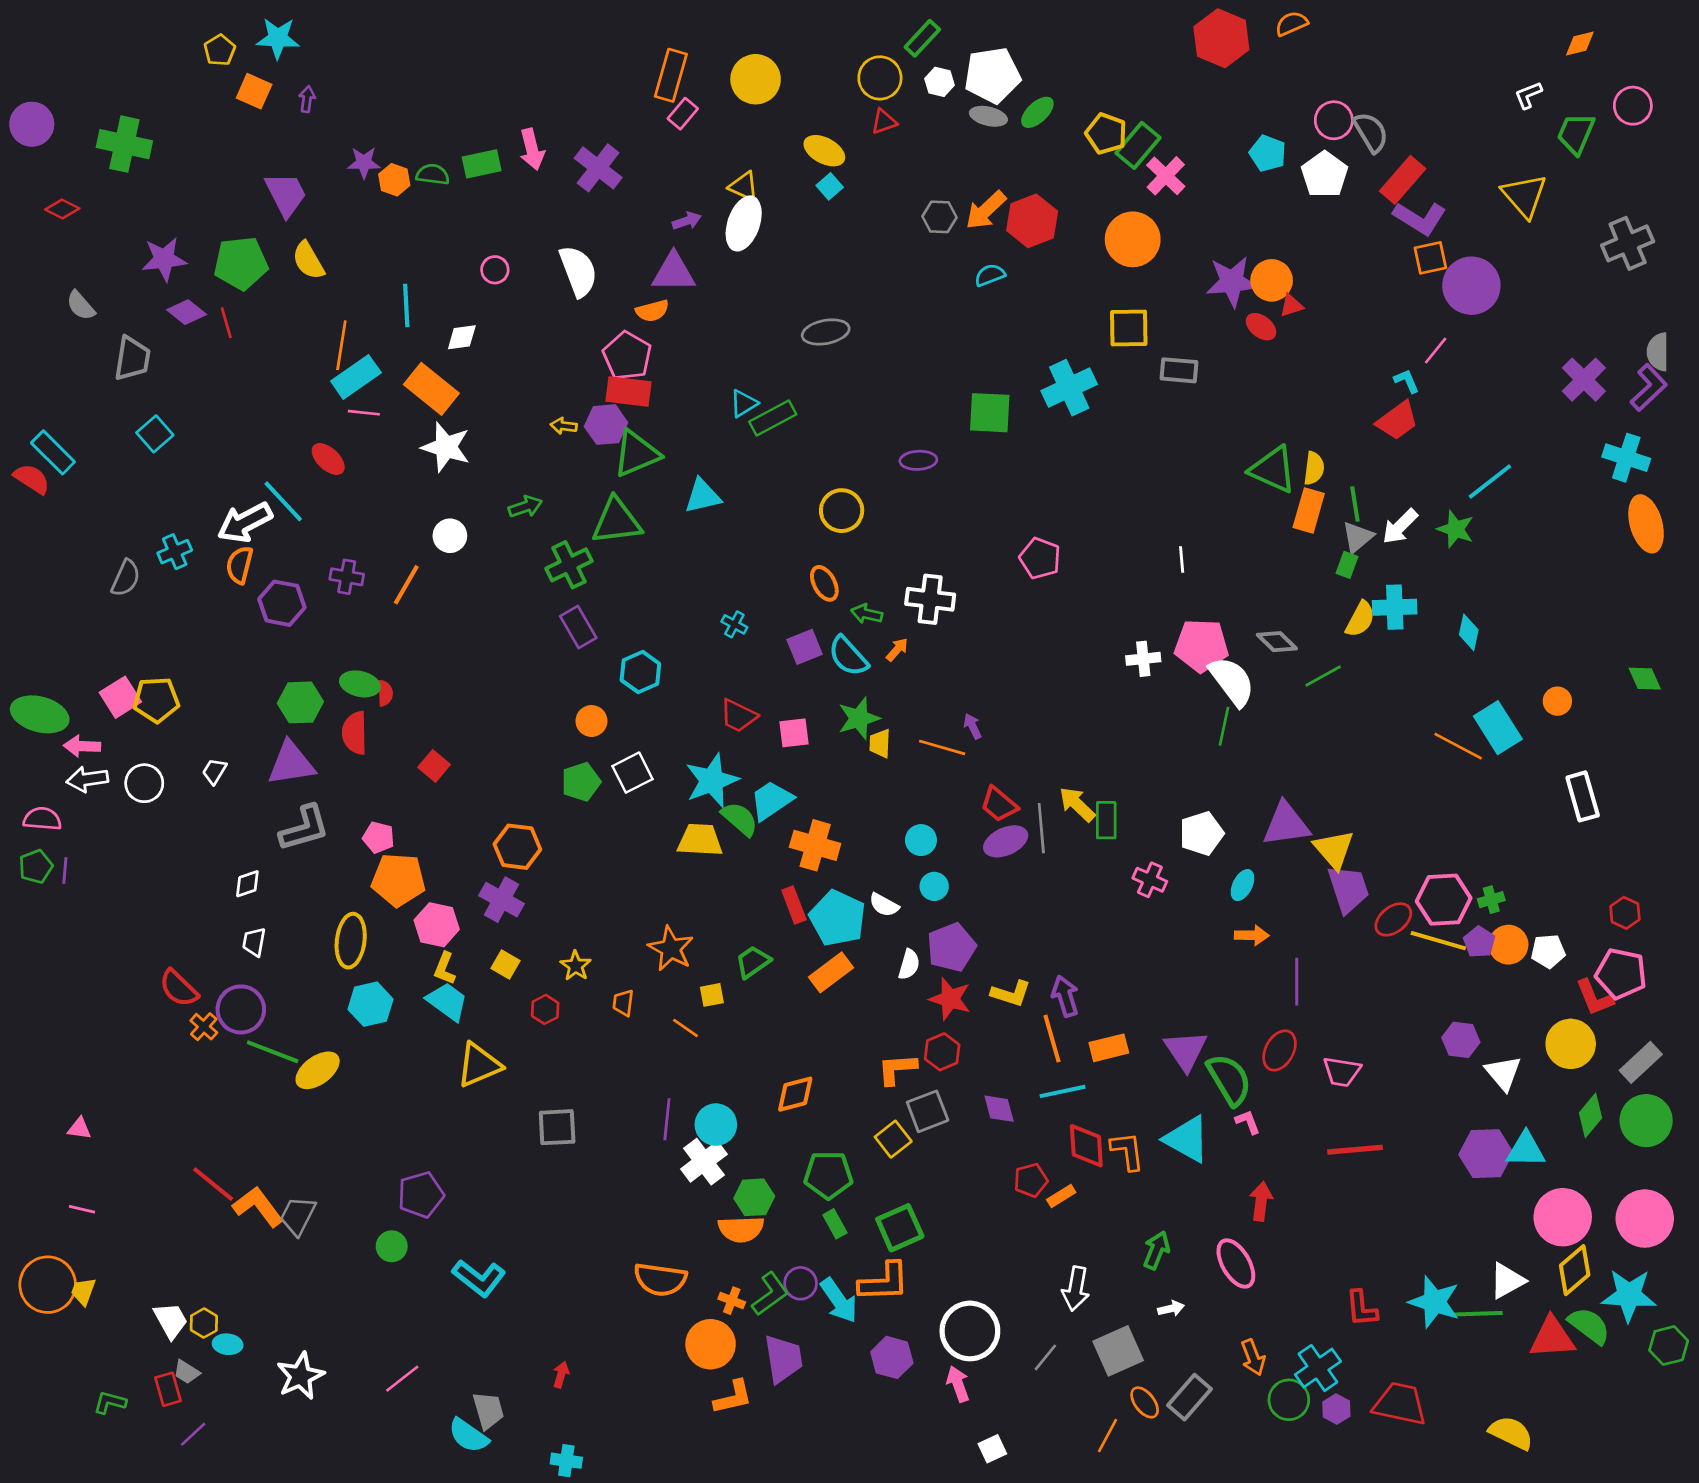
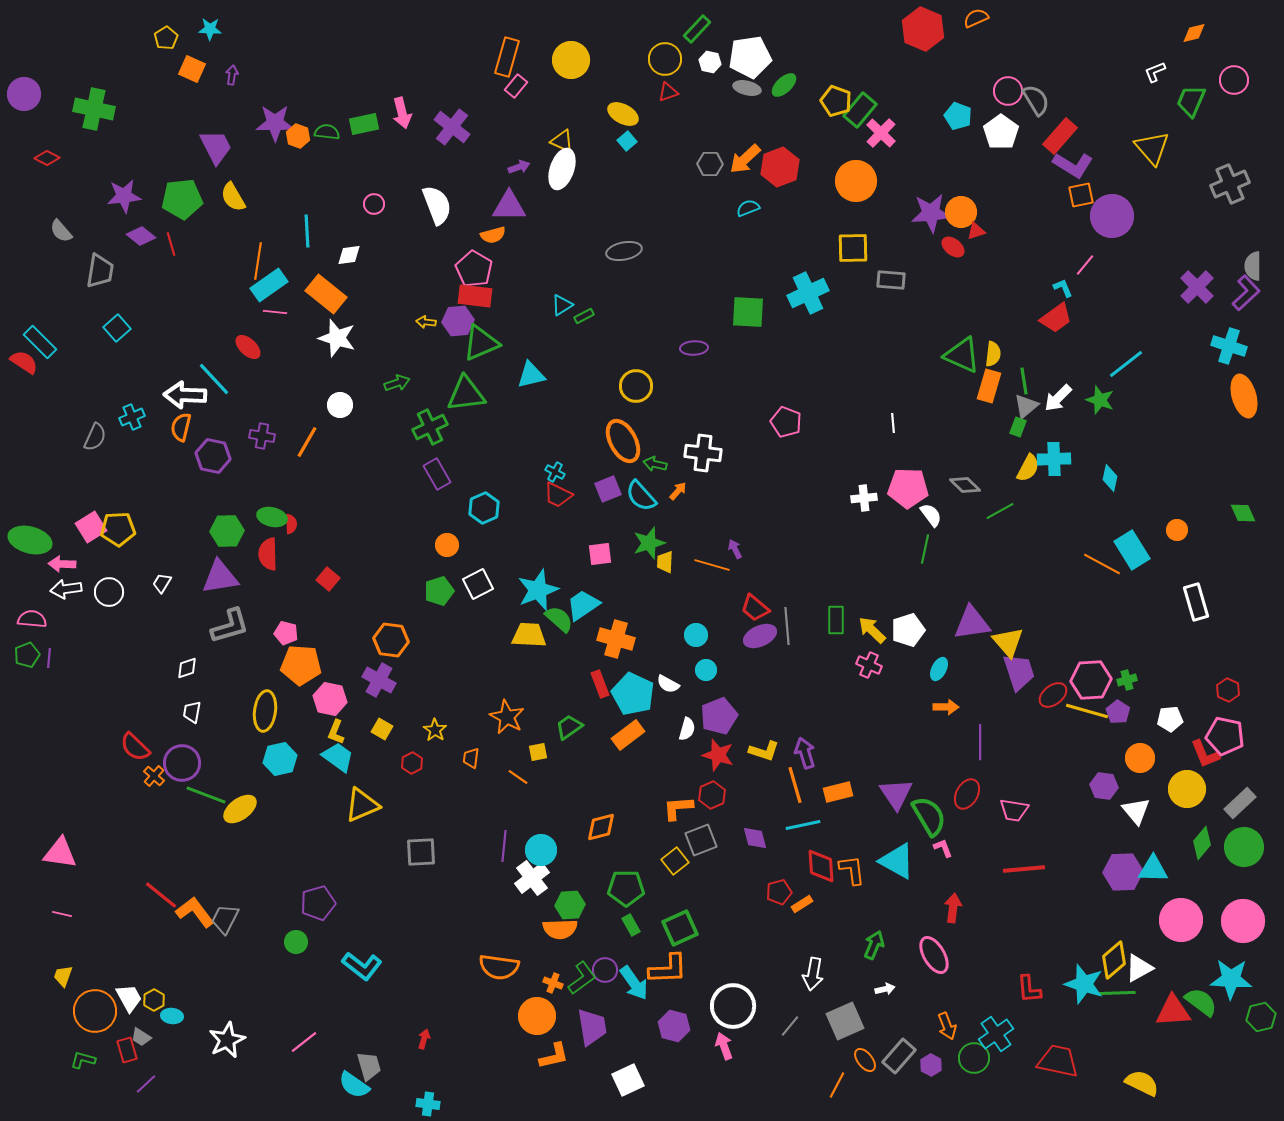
cyan star: (278, 38) -> (210, 29), size x0.7
purple star: (364, 163) -> (275, 123), size x1.5
green rectangle: (773, 418) -> (584, 316), size x0.6
white arrow: (245, 523) -> (185, 395), turned 30
orange ellipse: (824, 583) -> (623, 441), size x1.6
white semicircle: (1232, 681) -> (931, 515), size x0.6
red trapezoid: (738, 716) -> (558, 495), moved
yellow arrow: (1077, 804) -> (872, 630), moved
orange circle: (1508, 945) -> (1140, 758), moved
pink triangle: (79, 1129) -> (60, 853), size x1.8
yellow diamond: (1575, 1270) -> (1114, 960), moved
orange circle: (48, 1285) -> (95, 1011), moved
purple hexagon: (1336, 1409) -> (931, 1065), moved
white square: (992, 1449) -> (628, 1080), moved, size x1.5

